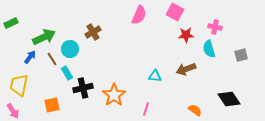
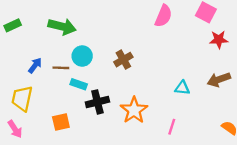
brown cross: (93, 32) -> (123, 60), moved
green arrow: (44, 37) -> (62, 27), moved, turned 40
brown line: (52, 59) -> (61, 68), turned -56
cyan rectangle: (67, 73) -> (79, 84), turned -40

